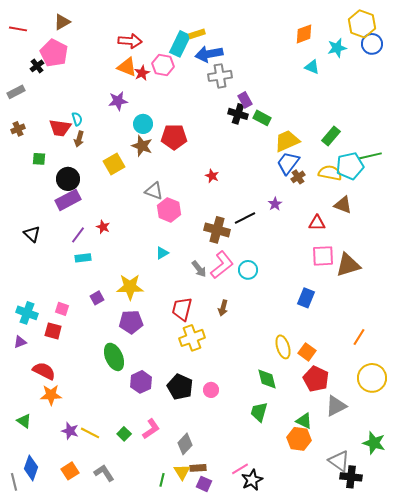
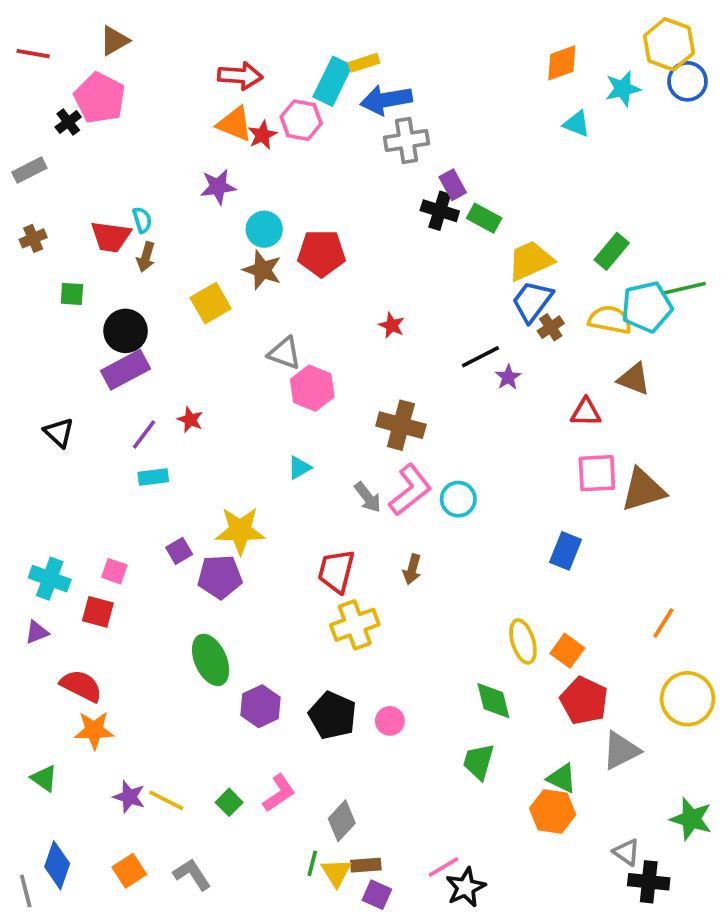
black line: (245, 218) -> (480, 357), moved
purple pentagon: (131, 322) -> (220, 577), moved
gray triangle: (339, 461) -> (627, 852), size x0.7
green line: (162, 480) -> (312, 863), moved

